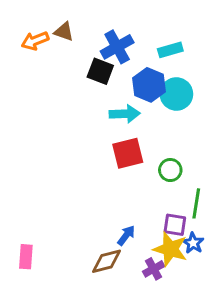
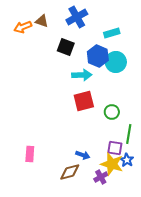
blue cross: (117, 47) -> (77, 17), moved
blue arrow: (126, 235) -> (83, 155), turned 72
pink rectangle: (26, 257) -> (30, 154), moved

